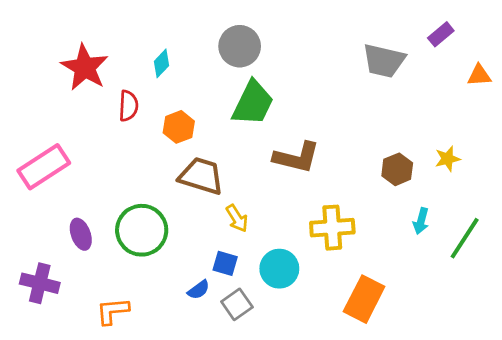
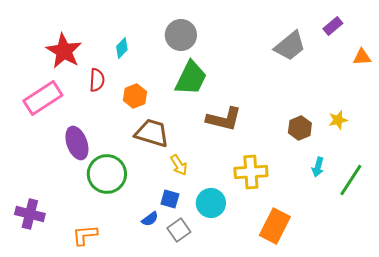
gray trapezoid: (384, 61) -> (290, 46), turned -52
pink rectangle: (44, 167) -> (43, 98), moved
purple ellipse: (81, 234) -> (77, 143), moved, size x1.4

